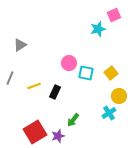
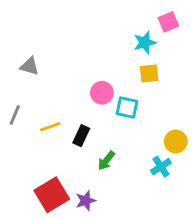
gray triangle: (20, 45) -> (30, 66), turned 48
yellow square: (111, 73) -> (149, 74), moved, turned 32
green arrow: (73, 120) -> (106, 161), moved

